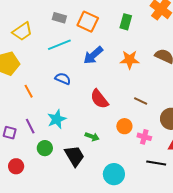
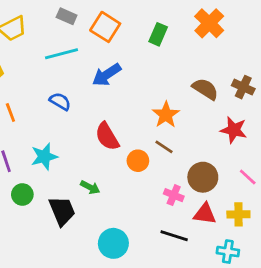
orange star: (130, 60) -> (166, 115), moved, turned 30
orange circle: (124, 126) -> (138, 161), moved
pink cross: (144, 137) -> (174, 195), moved

